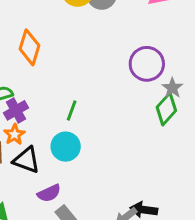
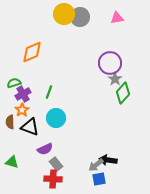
orange diamond: (30, 47) -> (32, 52), turned 50
gray star: (172, 88) -> (115, 79), moved
green line: (72, 110) -> (49, 92), moved

